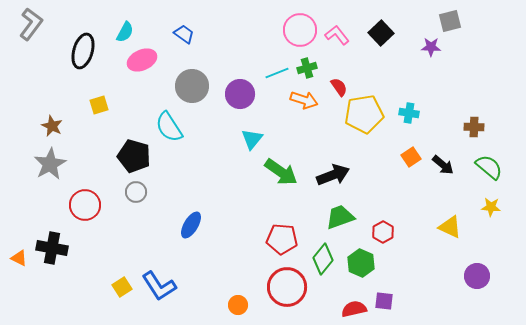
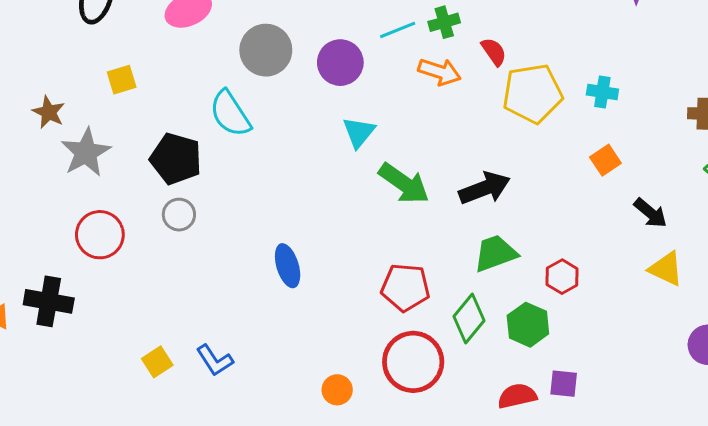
gray star: (50, 164) -> (86, 152), moved
black arrow: (443, 165) -> (650, 213), moved
blue ellipse: (191, 225) -> (288, 266), moved, turned -48
blue L-shape: (159, 286) -> (215, 360), size x0.7

